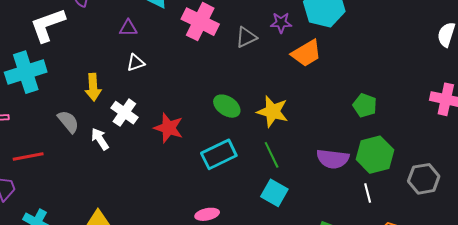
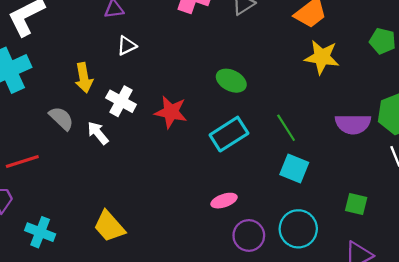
green pentagon: (365, 105) -> (383, 41), moved
yellow star: (273, 111) -> (322, 57), moved

